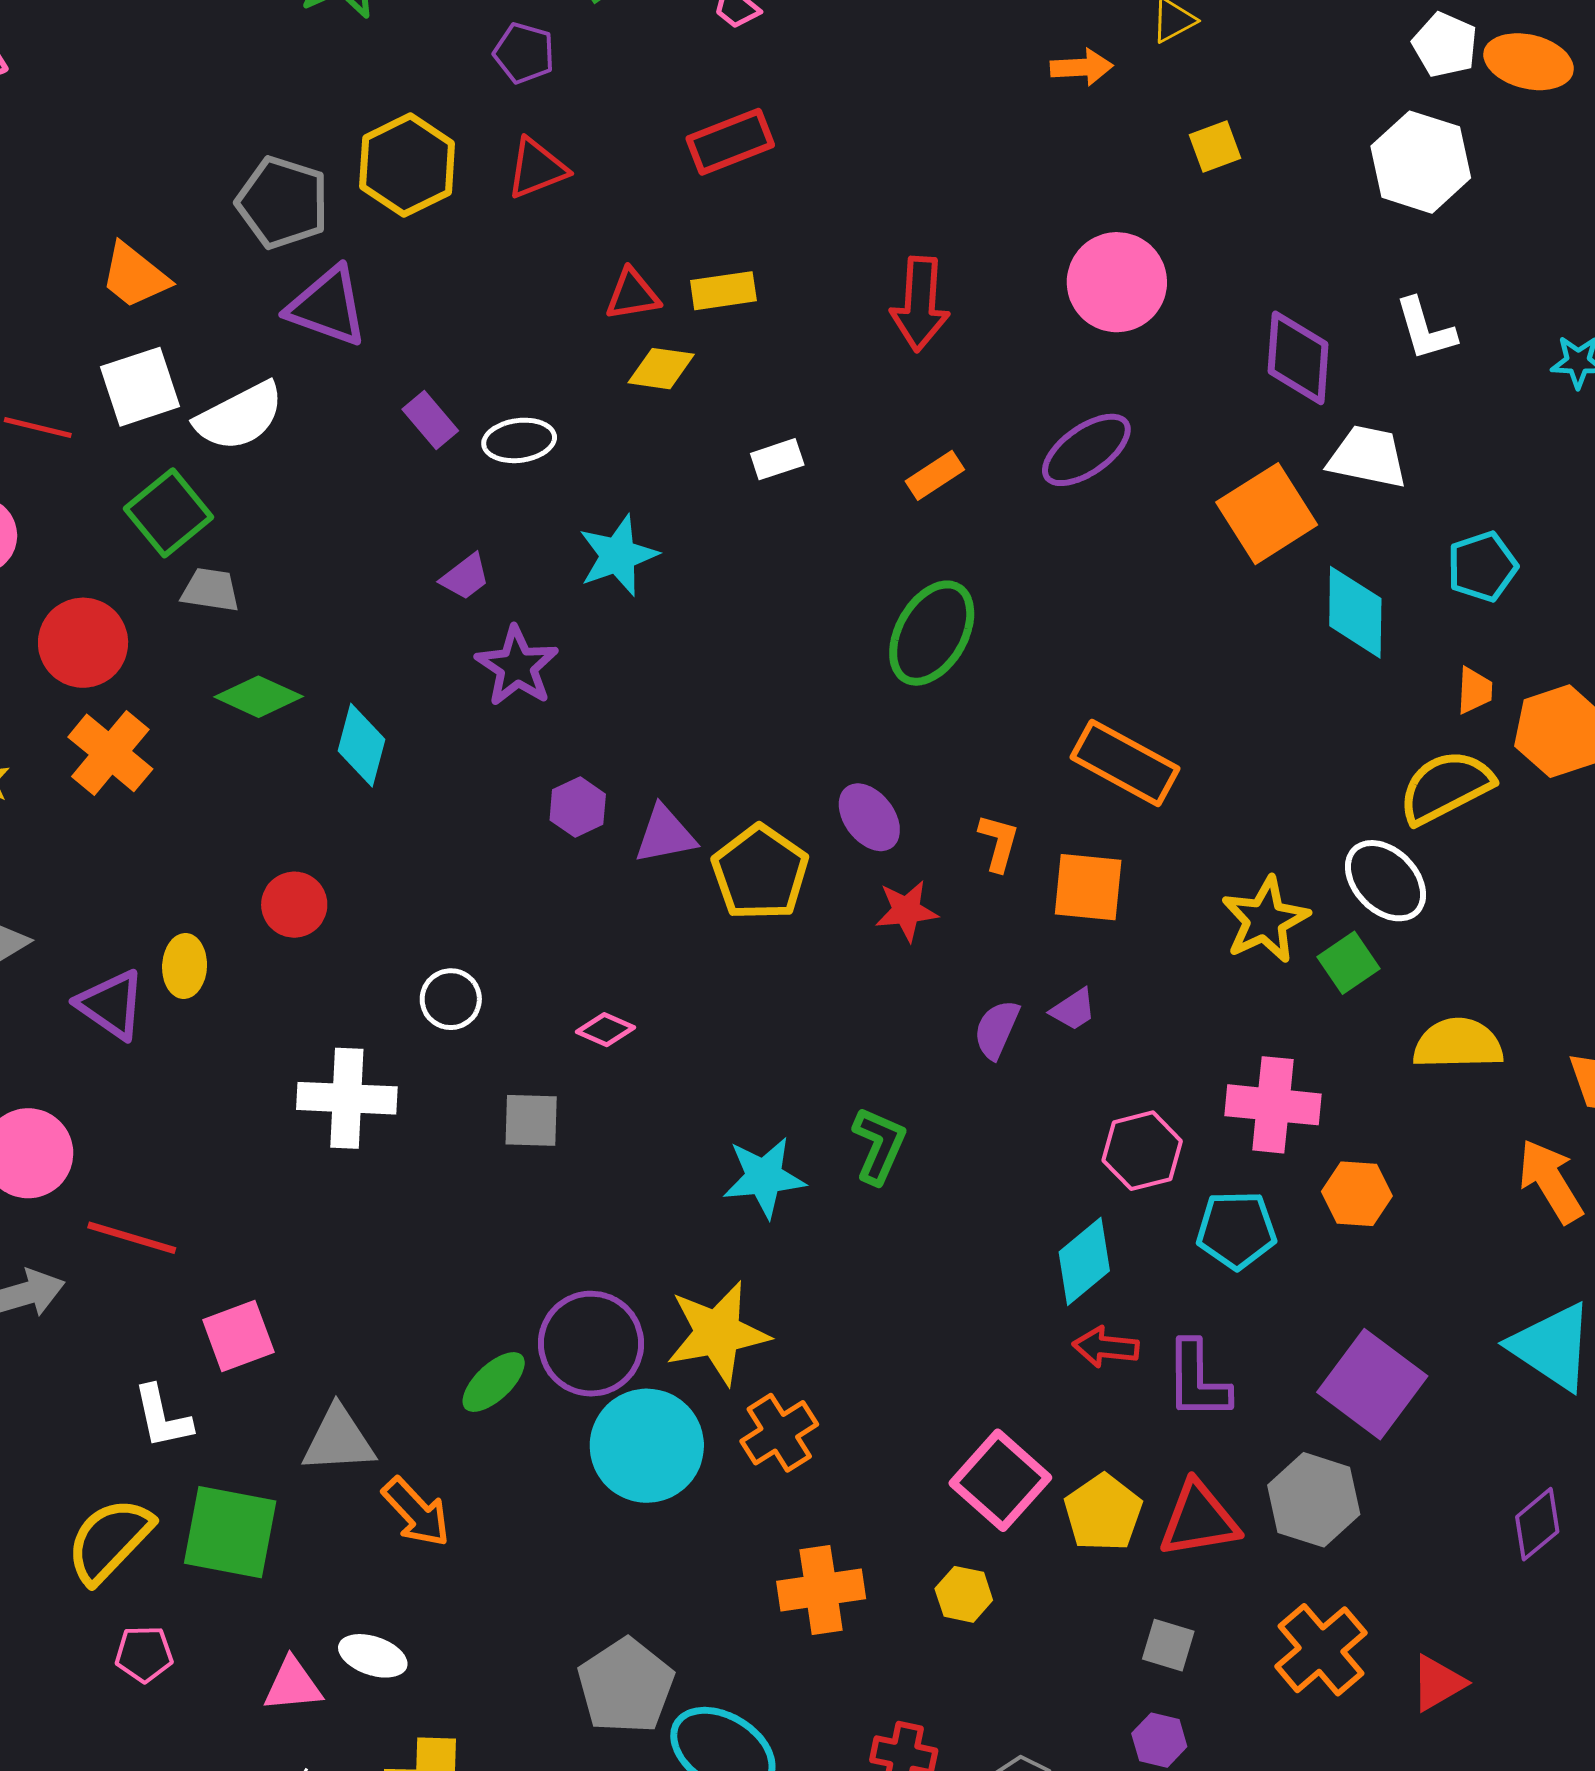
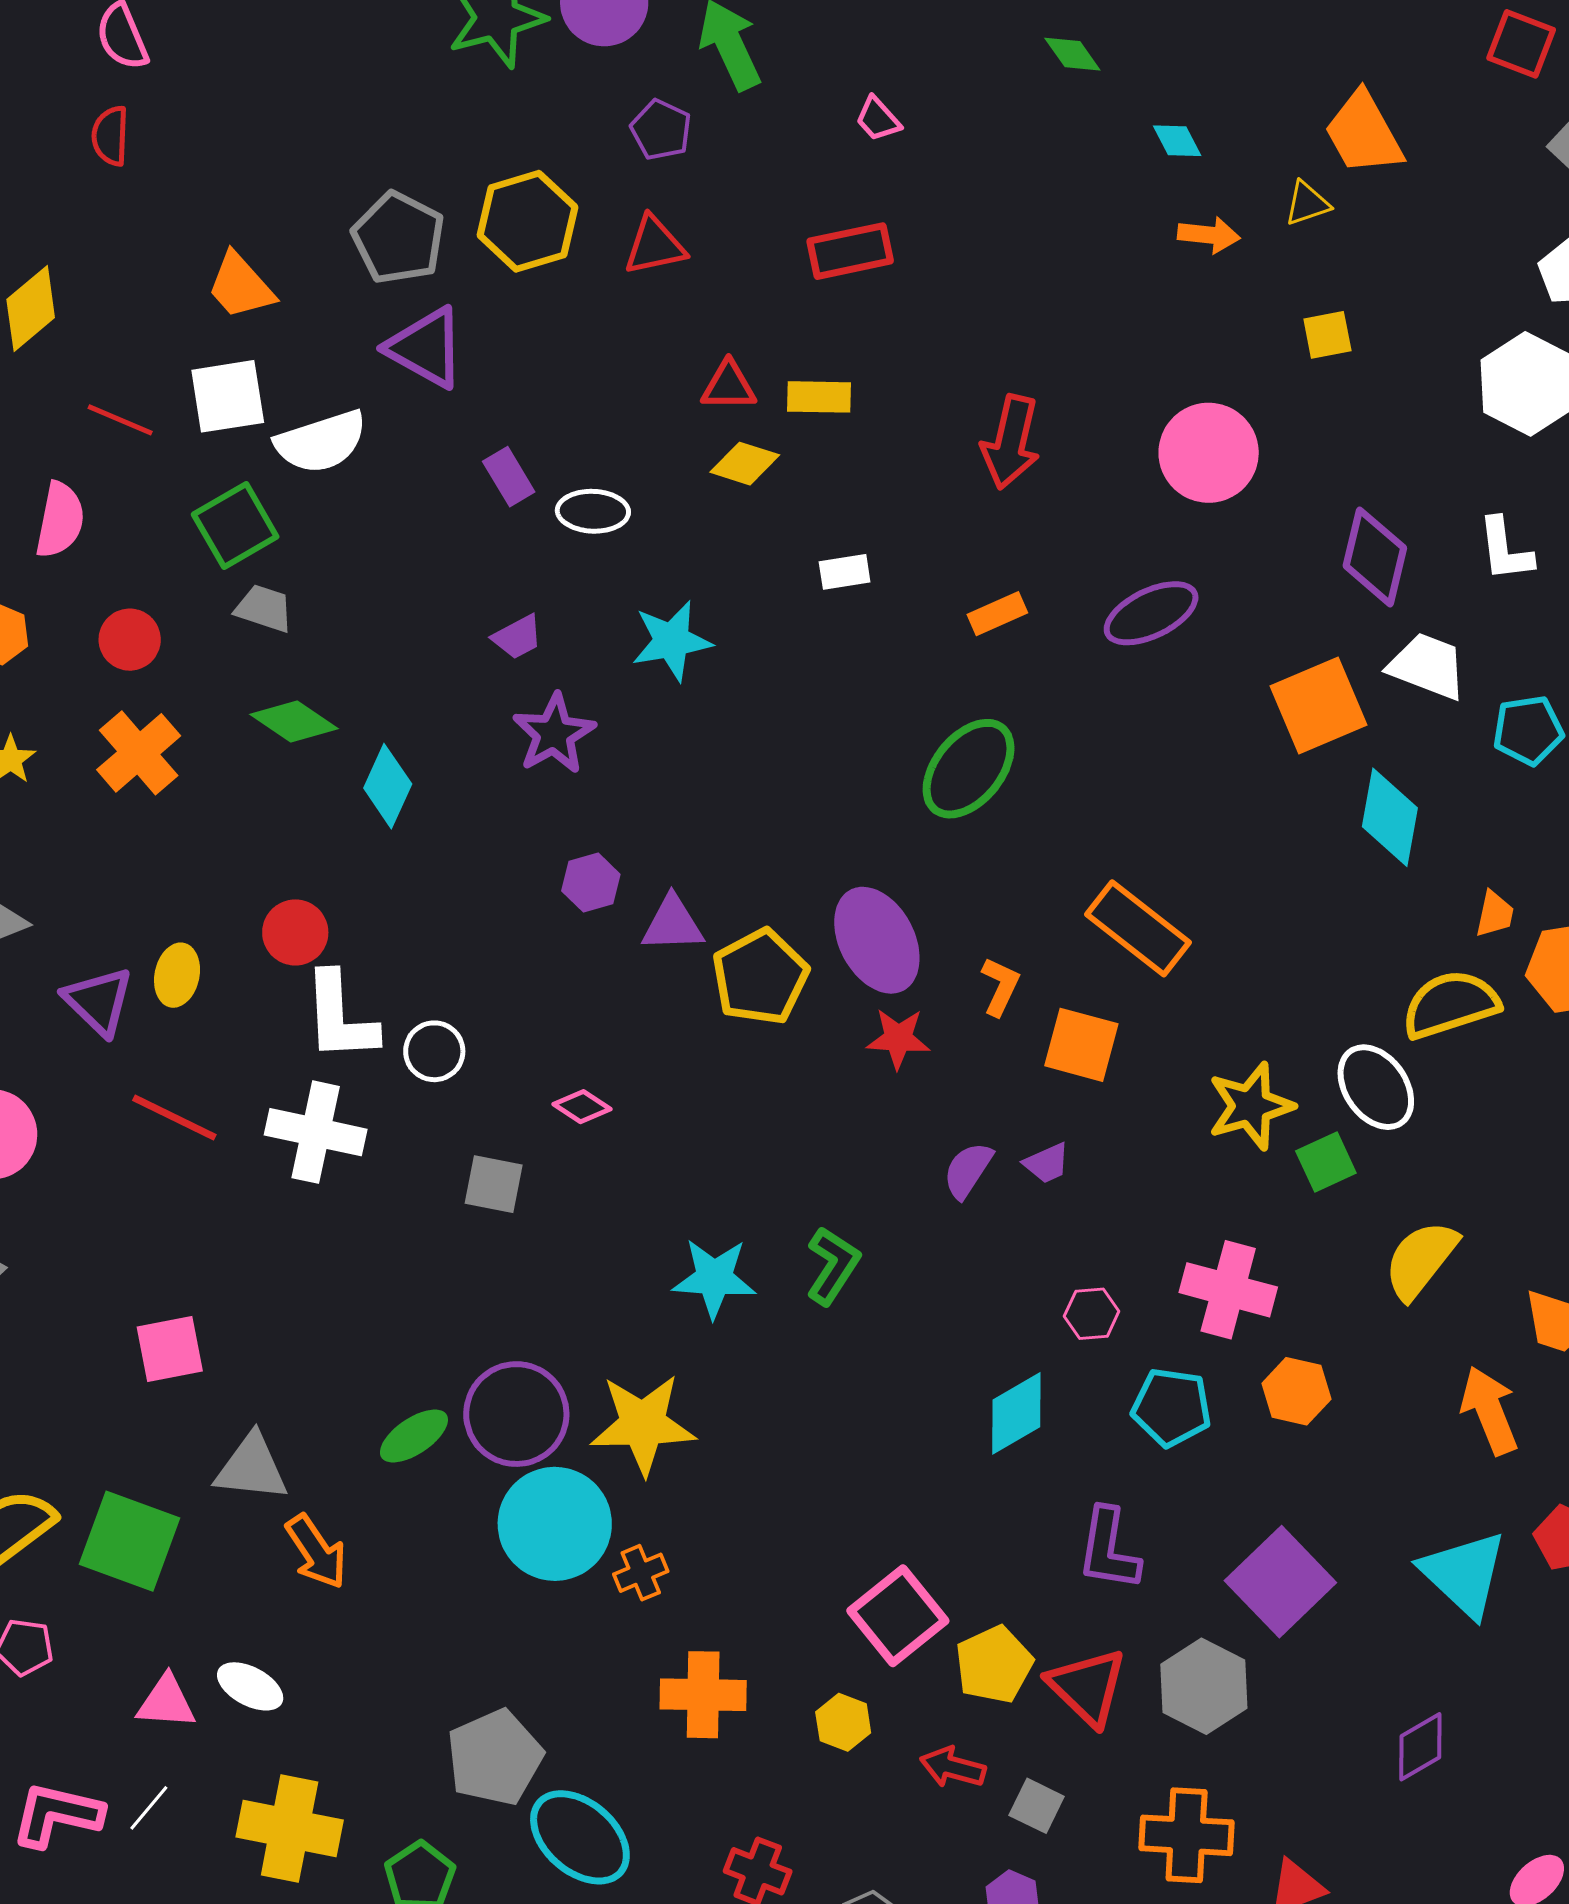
cyan pentagon: (1482, 567) -> (1528, 730), moved
red circle: (83, 643) -> (130, 640), size x0.7
purple ellipse: (869, 817) -> (877, 940), size x1.5
yellow semicircle: (1458, 1044) -> (1421, 1260), turned -60
pink hexagon: (1142, 1151) -> (1092, 1314), size x0.7
red line: (132, 1238) -> (174, 1117), moved
red arrow: (1106, 1347) -> (953, 1767), moved
white L-shape: (162, 1417) -> (340, 1017), moved, size x1.4
orange cross: (779, 1433) -> (641, 1573), moved, size x0.7
red triangle: (1199, 1520) -> (1087, 1687), turned 44
orange cross: (1321, 1650) -> (1187, 1835), turned 34

